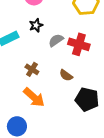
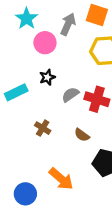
orange arrow: (34, 97) -> (61, 179), moved

